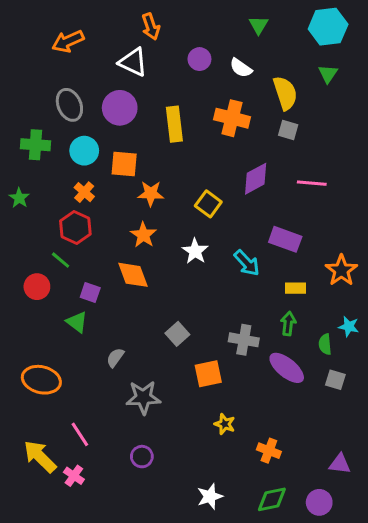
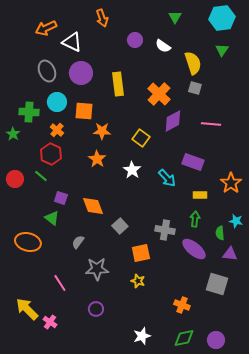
white triangle: (133, 62) -> (72, 42), moved
orange cross: (232, 118) -> (159, 94), moved, turned 30
green cross: (35, 145) -> (29, 112), moved
orange diamond: (133, 275) -> (93, 206), moved
red circle: (37, 287) -> (15, 179), moved
orange ellipse: (41, 380) -> (28, 242), moved
gray square: (335, 380) -> (217, 284), moved, size x1.6
yellow star: (225, 424) -> (138, 281), moved
pink line: (80, 434) -> (60, 283), moved
purple triangle: (340, 464) -> (230, 254), moved

